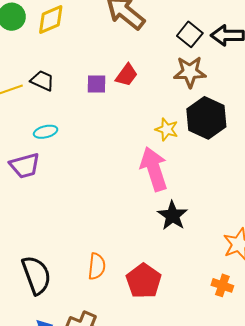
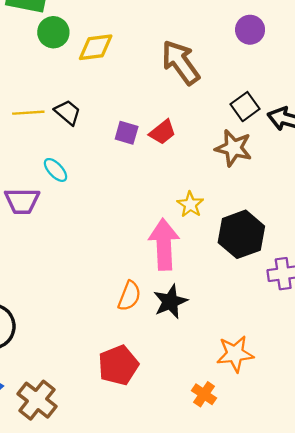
black hexagon: (206, 118) -> (241, 234), moved
cyan ellipse: (46, 132) -> (56, 170), turned 45
orange semicircle: (97, 266) -> (129, 296), moved

